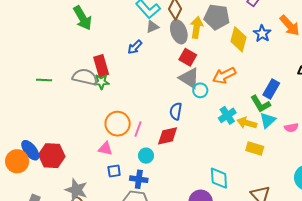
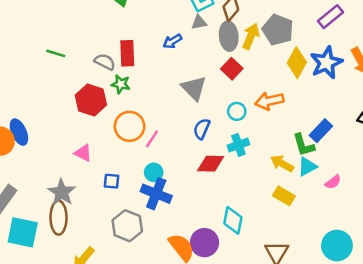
blue star: (262, 34) -> (326, 63), size x1.5
gray semicircle: (85, 77) -> (105, 62), size x0.7
gray triangle: (189, 78) -> (194, 88), moved
green star: (101, 82) -> (121, 84), moved
cyan cross: (227, 115) -> (238, 145), moved
pink semicircle: (291, 128) -> (333, 182), turned -40
red diamond: (168, 136) -> (211, 164), moved
pink triangle: (105, 149) -> (83, 153), moved
red hexagon: (52, 156) -> (91, 100), moved
blue cross: (139, 179) -> (156, 194), moved, size x1.4

